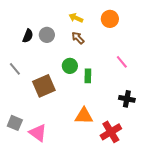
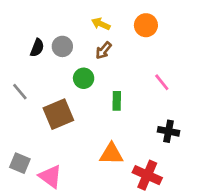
brown arrow: (78, 38) -> (103, 50), turned -96
green circle: (70, 66) -> (84, 78), moved
red cross: (111, 132) -> (147, 175), turned -35

